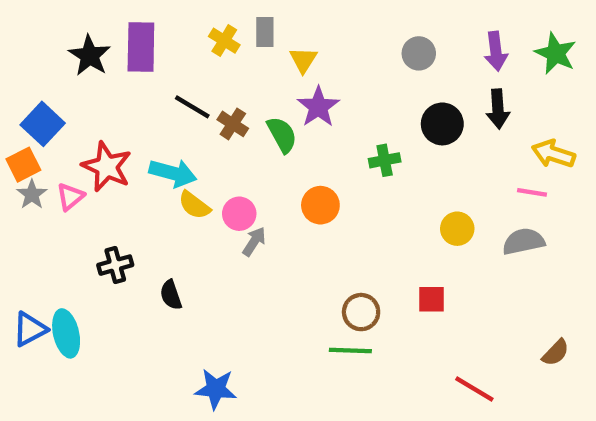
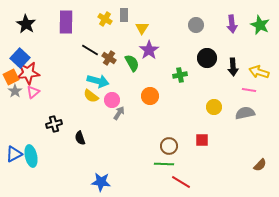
black star: (90, 56) -> (26, 24), moved
black arrow: (498, 109) -> (233, 67), moved
red star: (107, 167) -> (28, 73), moved, turned -30
cyan arrow: (173, 173) -> (98, 81), moved
red line: (474, 389) -> (181, 182), moved

